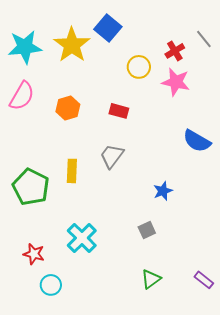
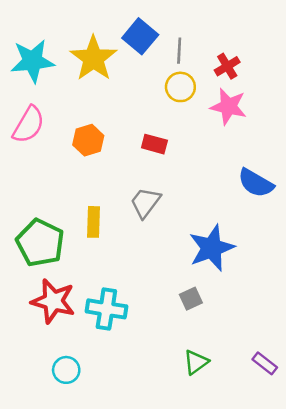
gray line: (204, 39) -> (179, 51), moved, turned 42
blue star: (163, 191) -> (212, 248), size x1.8
cyan cross: (82, 238) -> (106, 309), turned -36
red star: (34, 254) -> (53, 301), moved, size x1.6

